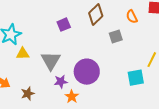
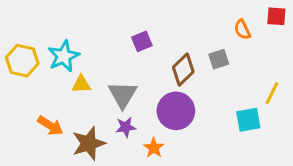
brown diamond: (96, 15) -> (183, 69), moved
purple star: (61, 82) -> (126, 127), moved
brown star: (28, 94) -> (89, 143), size x1.6

